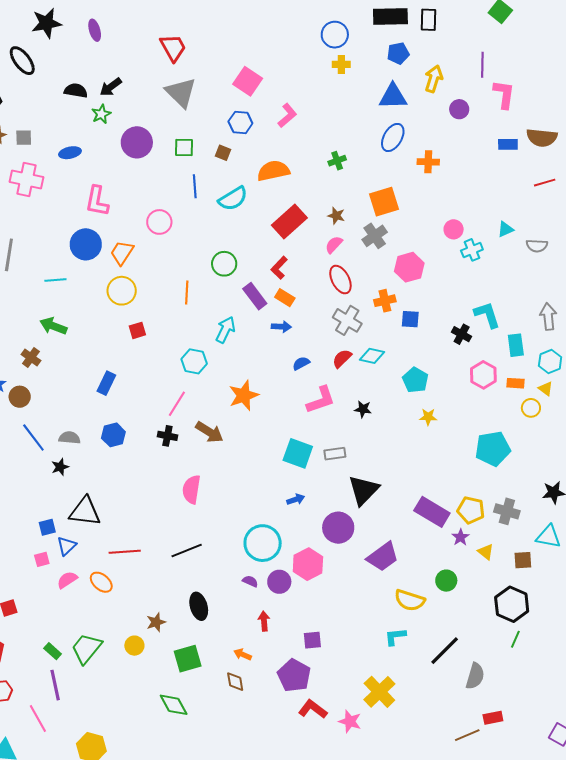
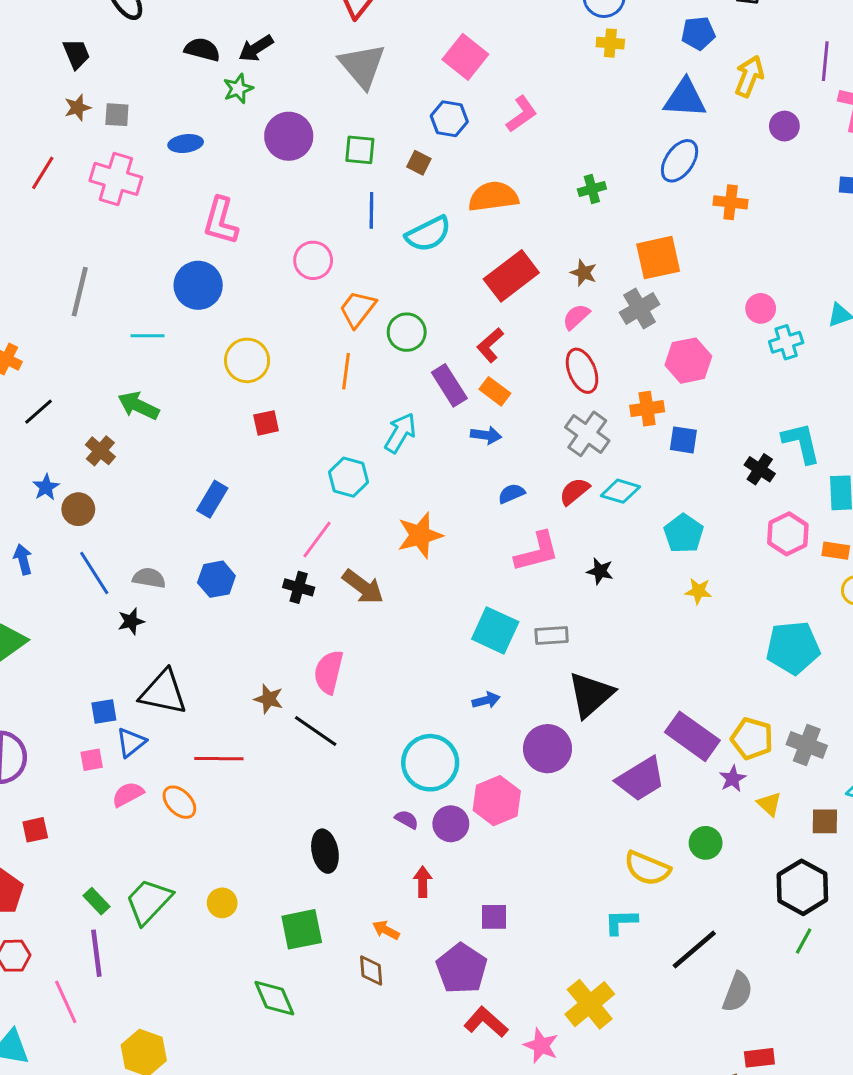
orange trapezoid: (122, 253) -> (358, 309), moved
black line: (187, 551) -> (316, 731), moved, turned 52
purple trapezoid: (383, 557) -> (641, 779), moved
brown star: (156, 622) -> (269, 699), moved, turned 30

